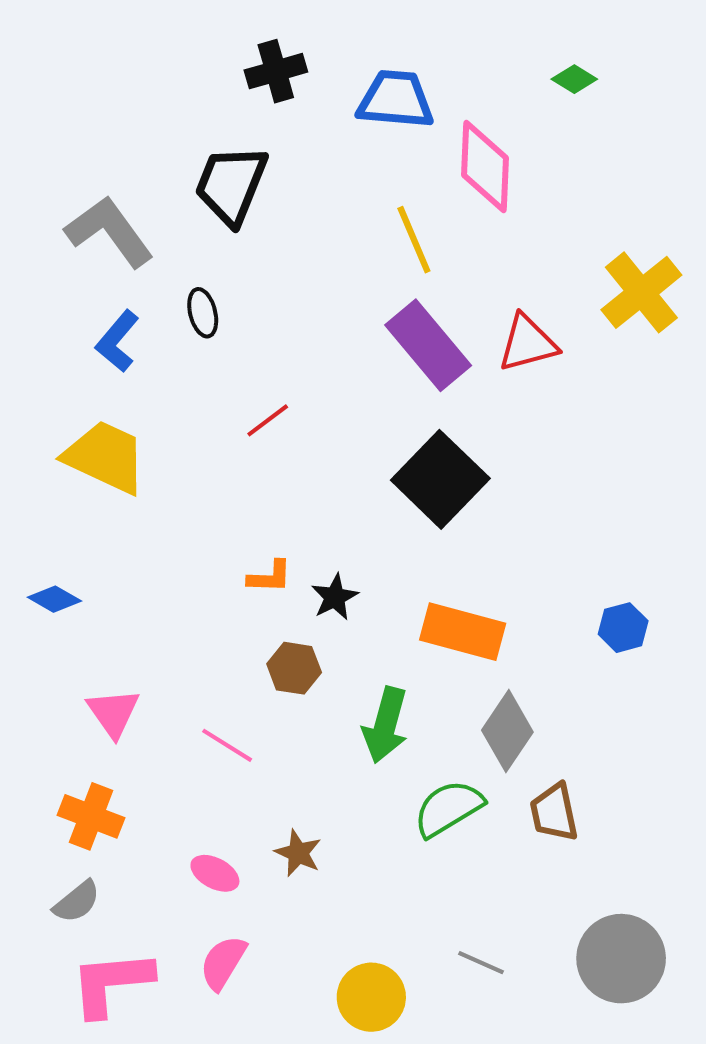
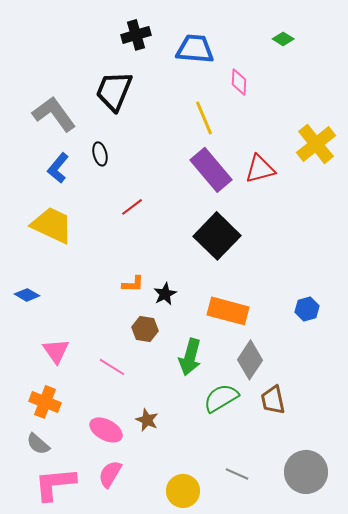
pink diamond: (485, 167) -> (239, 82), size x0.6
pink ellipse: (215, 873) -> (106, 430), size x1.4
gray semicircle: (77, 902) -> (38, 444), turned 80

